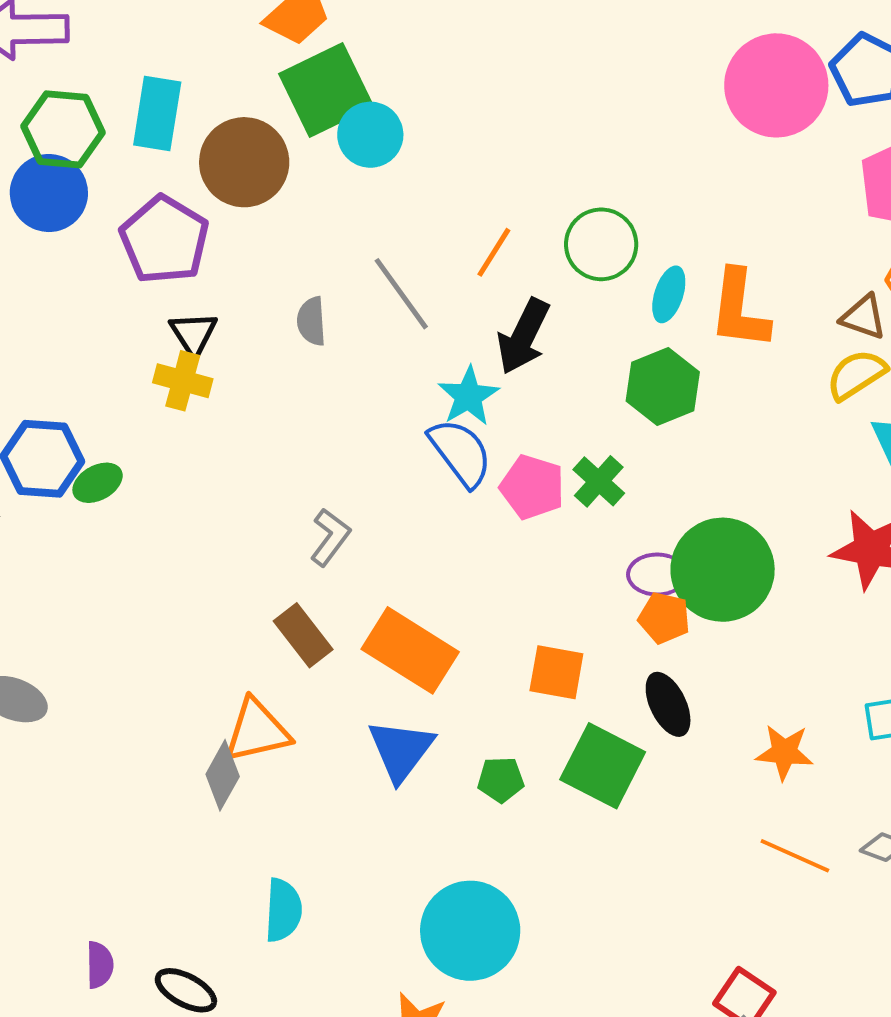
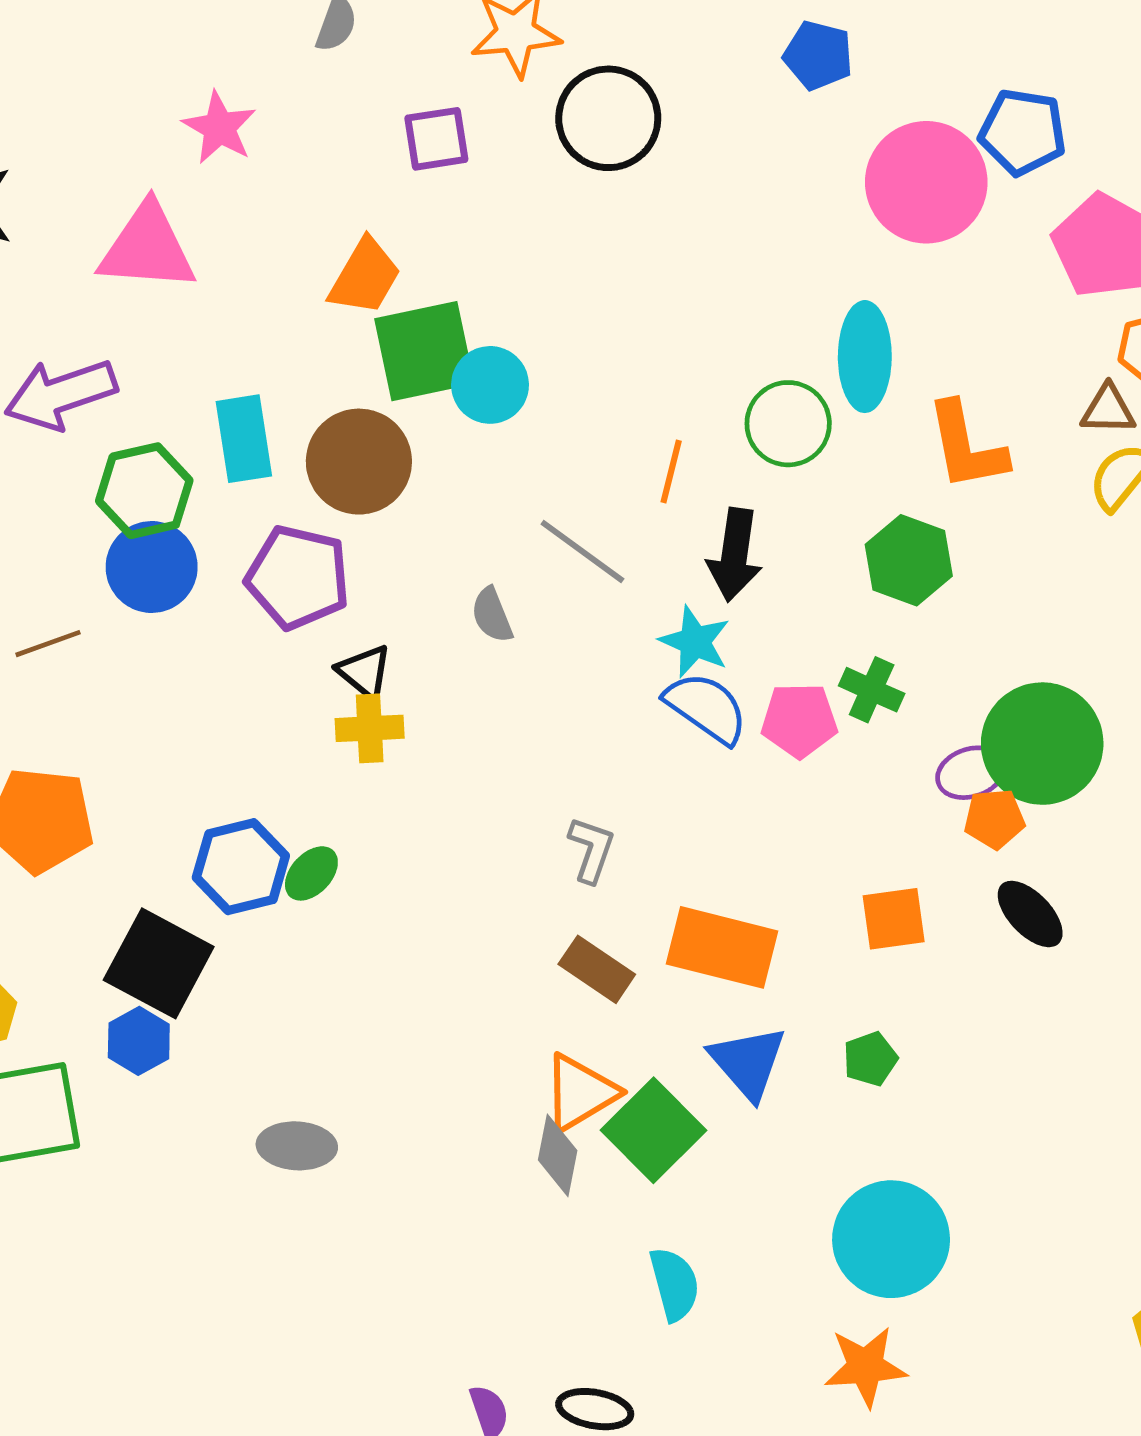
green square: (326, 90) -> (424, 351), turned 32
cyan ellipse: (669, 294) -> (865, 357), moved, size x1.6
green square: (603, 766) -> (654, 1130), moved, turned 36

